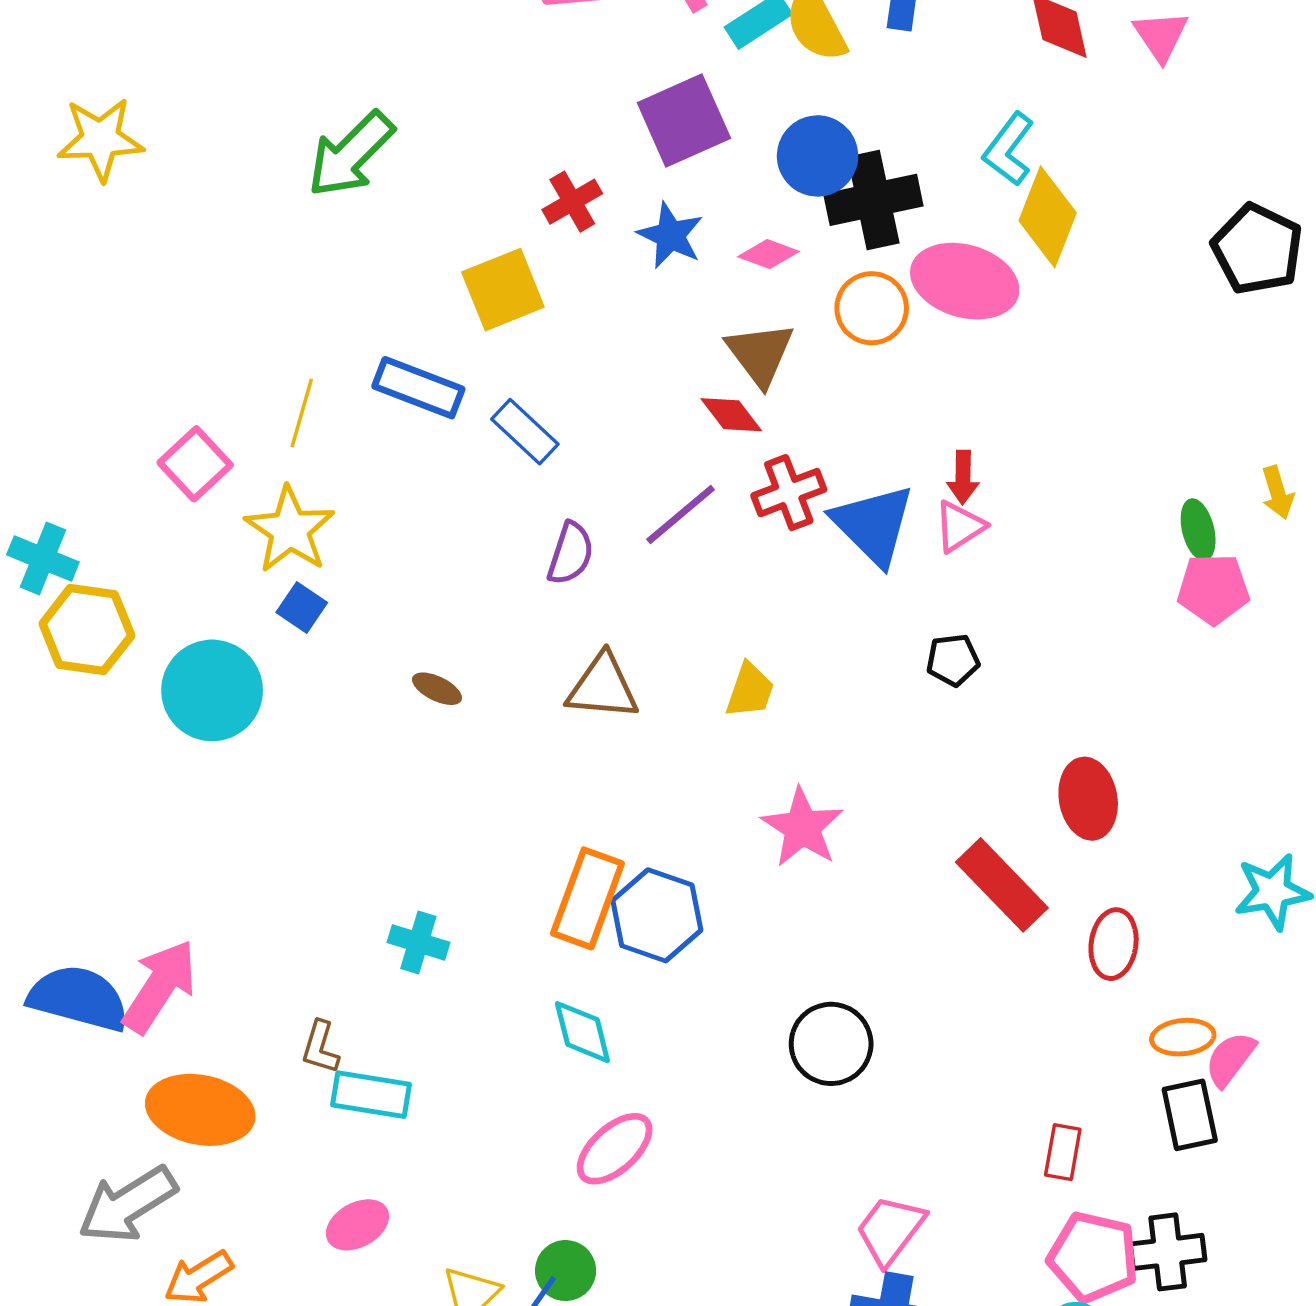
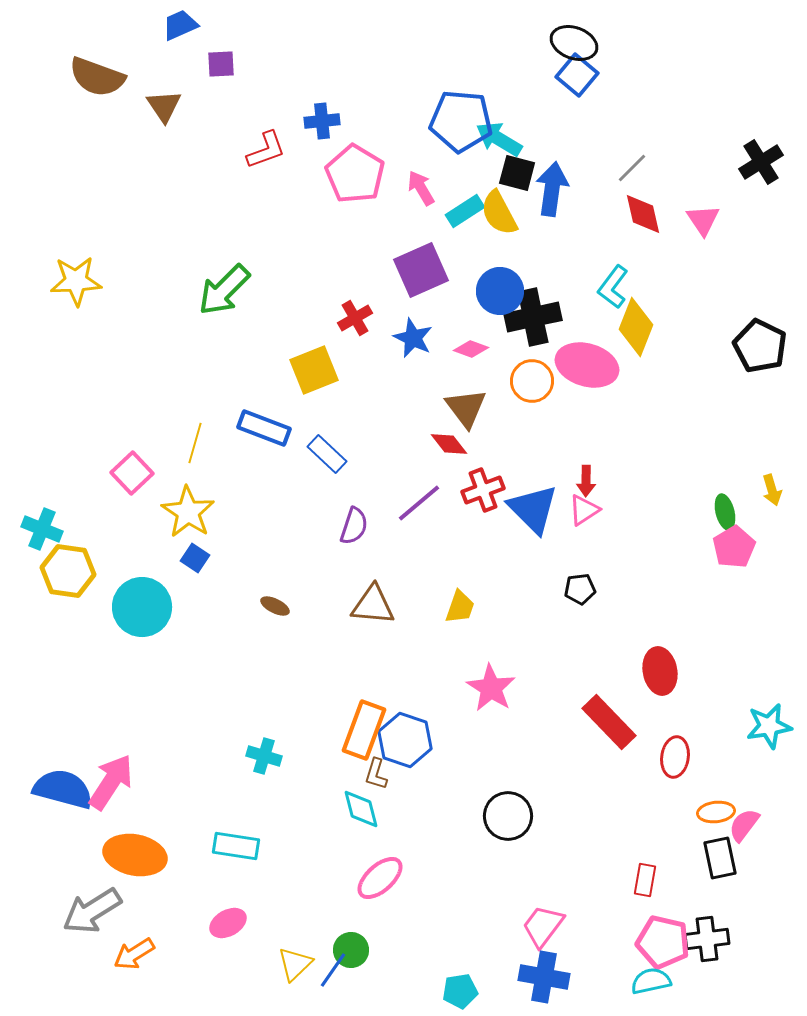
pink pentagon: (1213, 589) -> (734, 547), turned -30
brown L-shape: (320, 1047) -> (376, 774), moved

